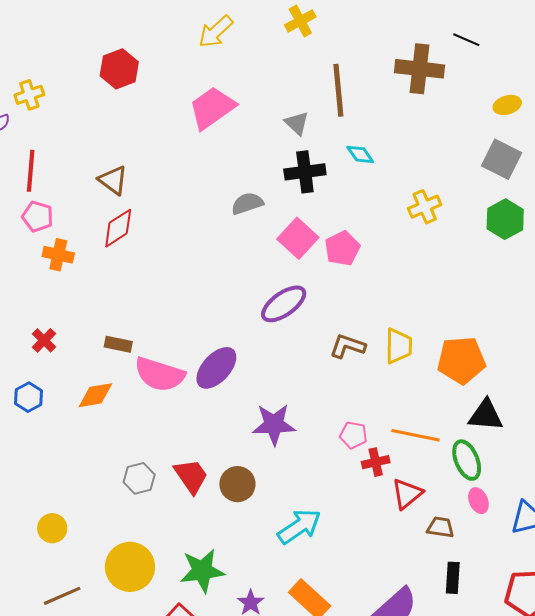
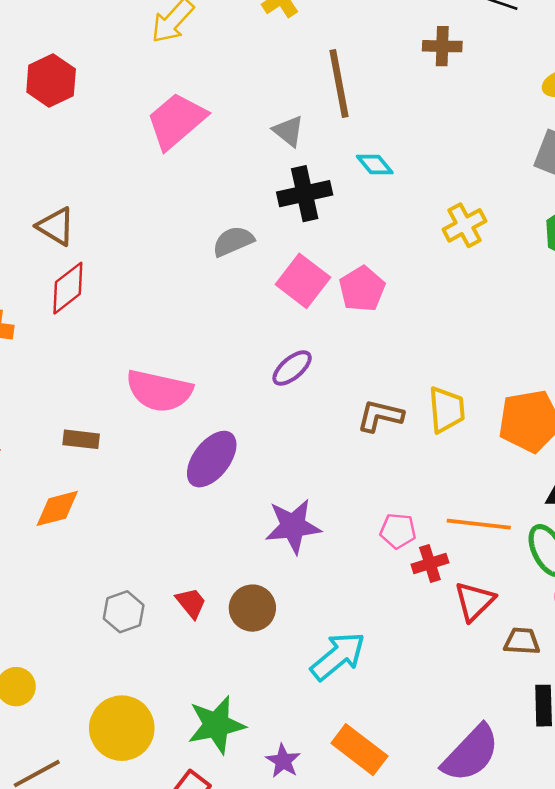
brown cross: (420, 69) -> (442, 46), size x0.6
purple ellipse: (284, 304) -> (292, 368), size x0.7
pink semicircle: (160, 374) -> (159, 391), moved
red trapezoid: (191, 476) -> (191, 603), size x0.7

